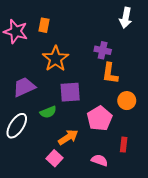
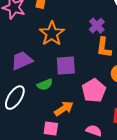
purple cross: (103, 50) -> (97, 26), turned 35
pink square: (54, 158) -> (51, 129), turned -35

